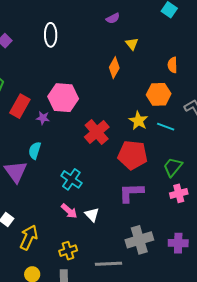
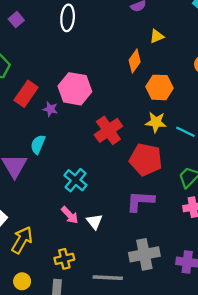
yellow triangle: (132, 44) -> (157, 36), turned 40
orange hexagon: (159, 94) -> (160, 87), moved
yellow star: (138, 121) -> (156, 122), turned -30

